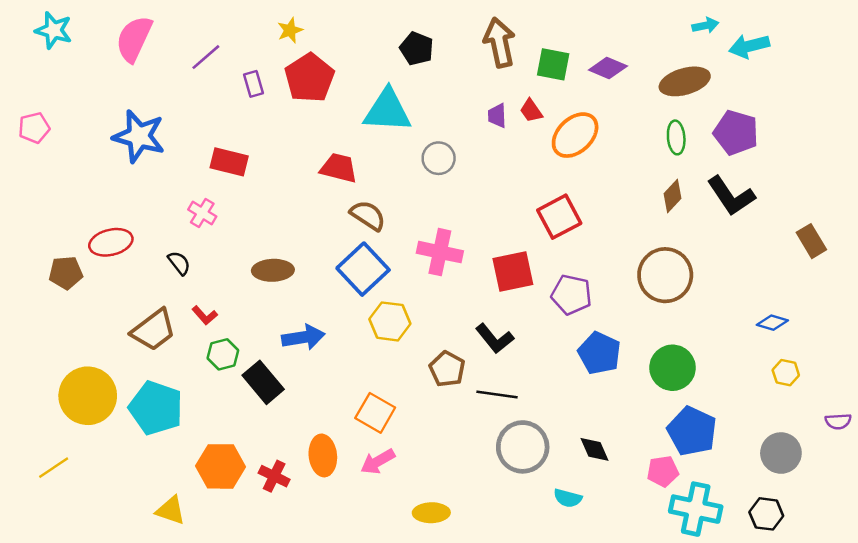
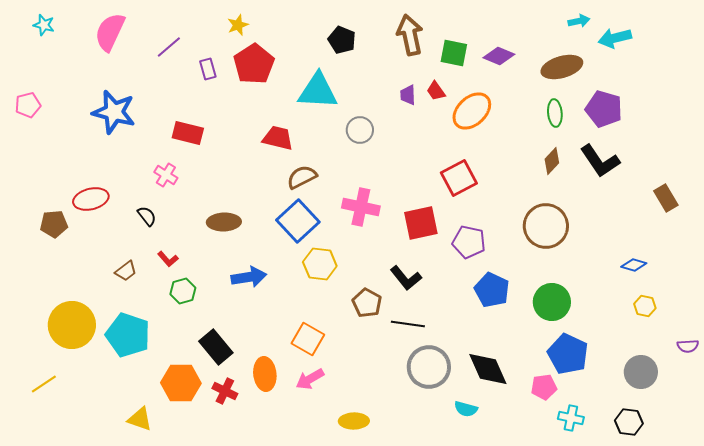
cyan star: (54, 30) -> (44, 25), size x0.7
brown semicircle: (368, 215) -> (302, 177), turned -60
brown trapezoid: (154, 330) -> (126, 271), size x0.6
black rectangle: (263, 382) -> (216, 347), moved
black diamond: (595, 449) -> (488, 369), size x1.6
cyan cross: (696, 509) -> (571, 418), size x0.6

